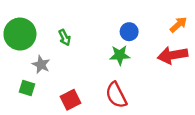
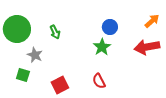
green star: (120, 55) -> (102, 47), turned -30
red semicircle: (116, 95) -> (99, 81), size x0.7

